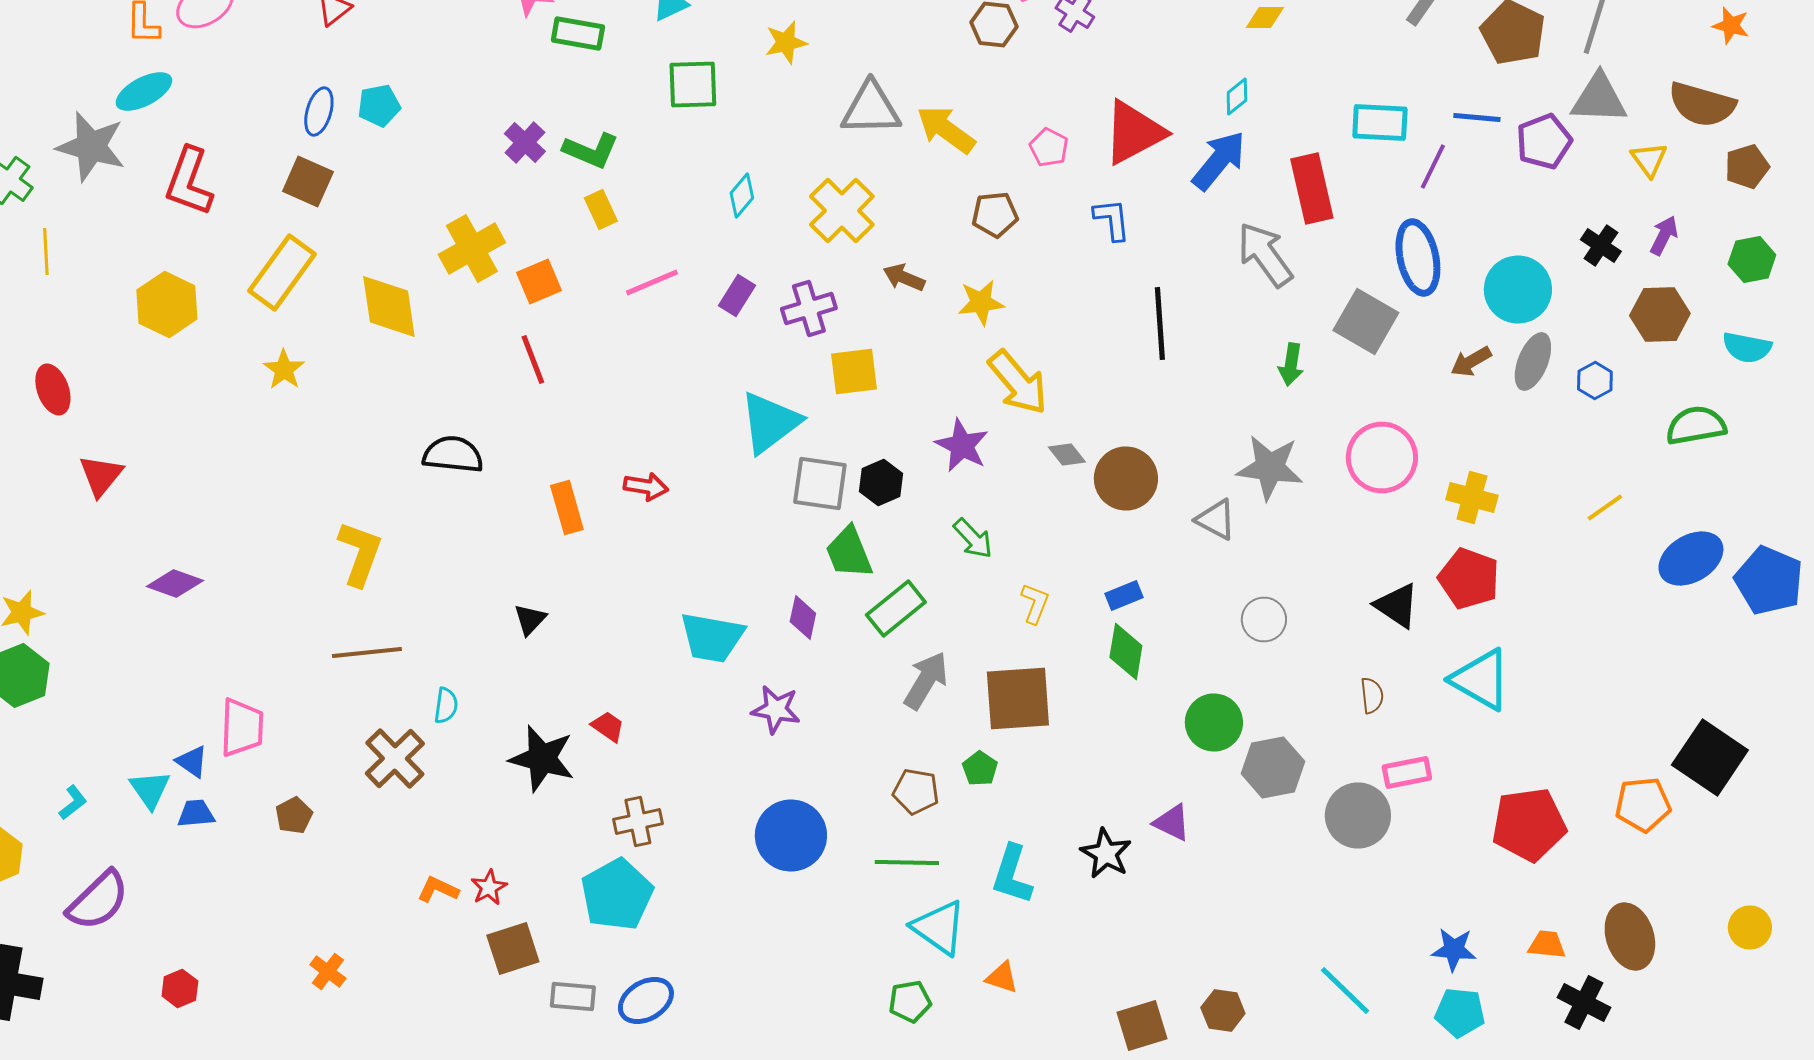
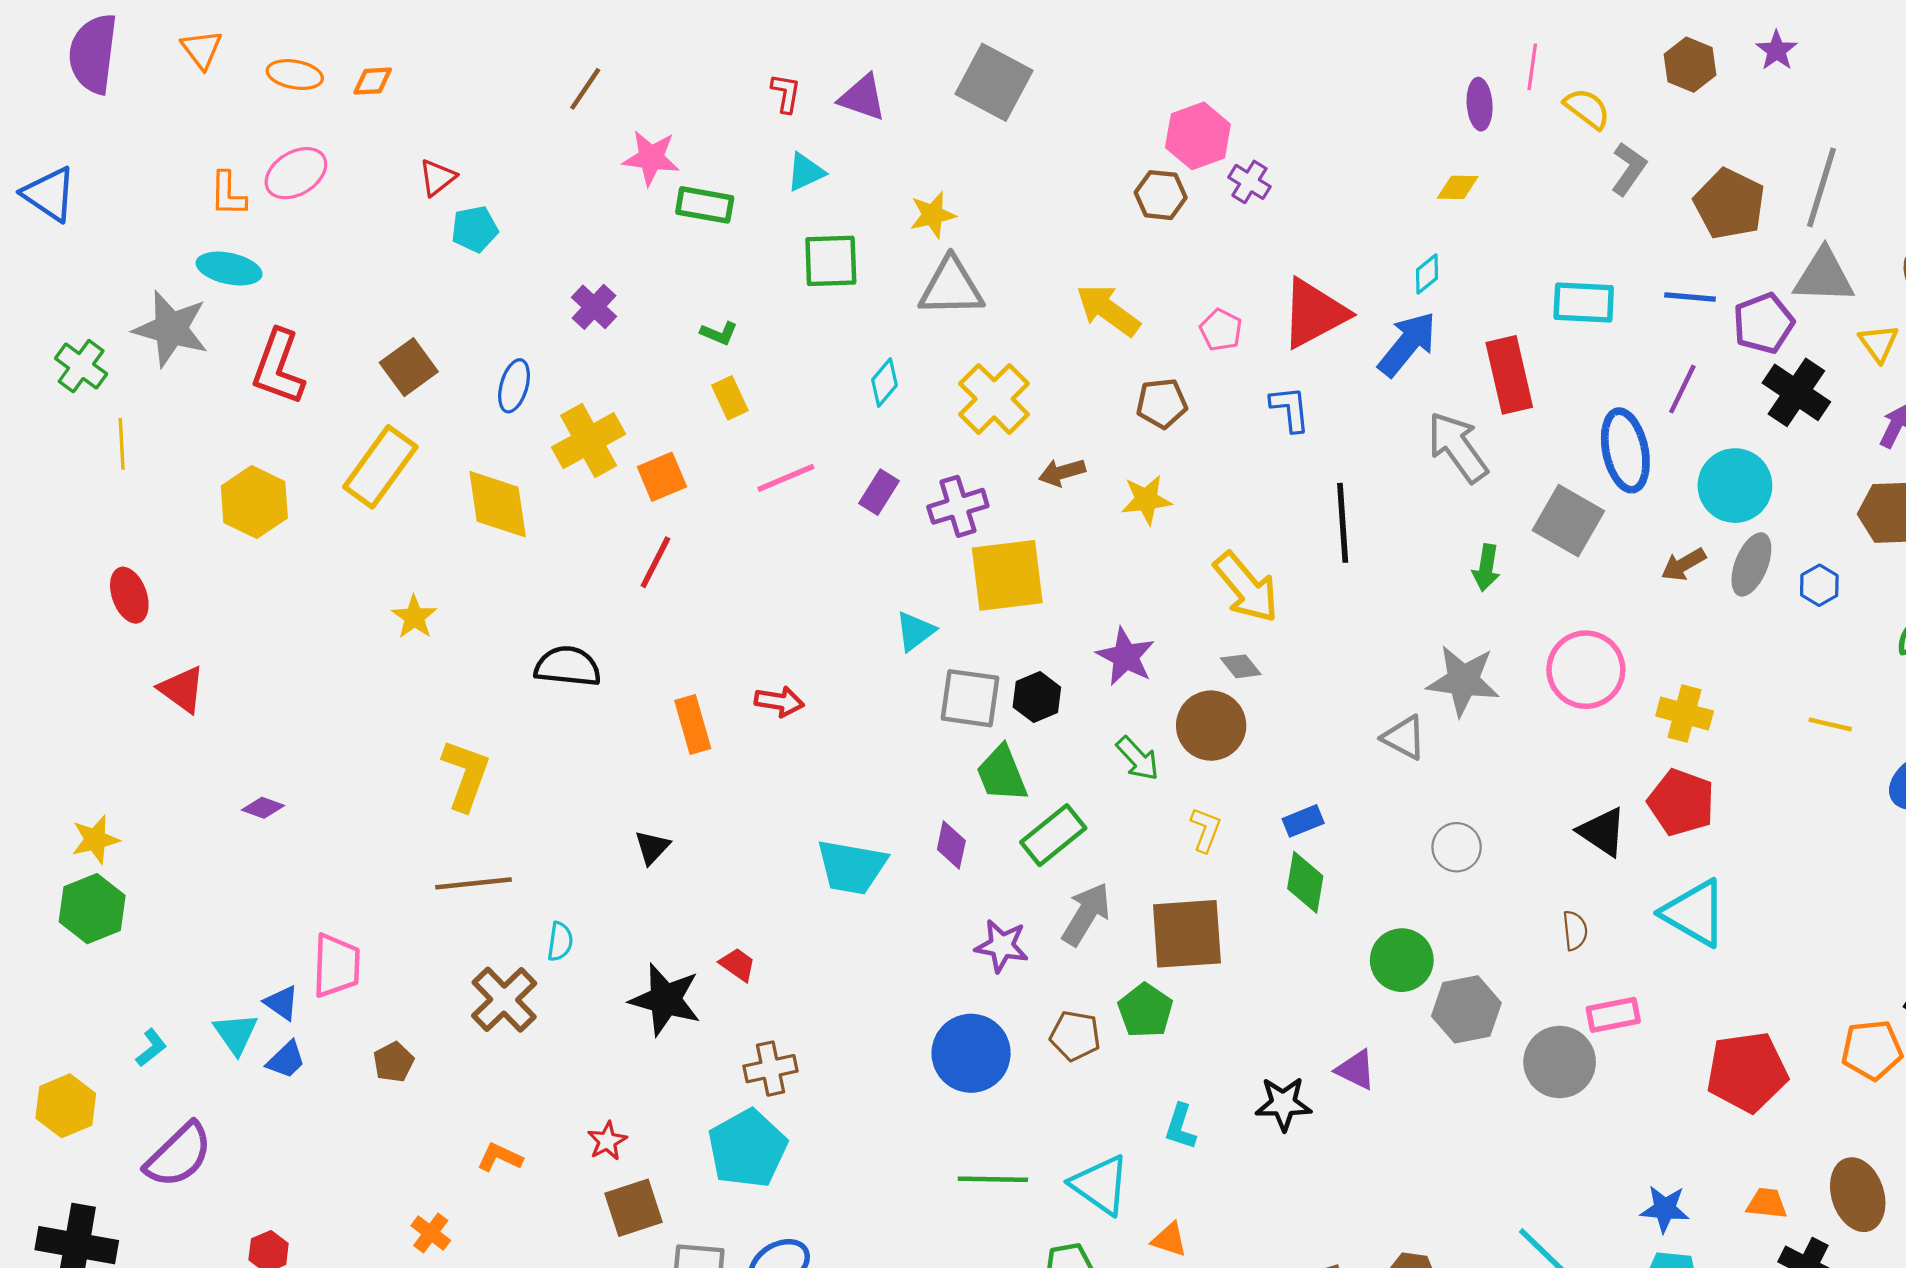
cyan ellipse: (144, 92) -> (229, 269), turned 40
cyan pentagon: (379, 106) -> (475, 229), moved
gray triangle: (871, 108) -> (951, 287), moved
blue ellipse: (319, 112) -> (514, 386), moved
purple cross: (525, 142) -> (594, 307), moved
green L-shape: (591, 150) -> (719, 333), size x0.6
purple line: (1433, 166) -> (1682, 389), moved
brown square: (308, 182) -> (409, 367), turned 30
black cross: (1601, 246) -> (1796, 392), moved, size x1.5
brown arrow: (904, 278) -> (1062, 472), turned -39
red line: (533, 360) -> (655, 562), turned 48
yellow star: (284, 370) -> (414, 617), moved
yellow square: (854, 372) -> (1007, 575), size x1.4
yellow arrow: (1018, 382) -> (1246, 587), moved
cyan triangle: (770, 422) -> (915, 631), size x0.6
red triangle: (101, 476) -> (182, 689), turned -33
brown circle: (1126, 478) -> (1211, 726), moved
yellow line: (1605, 508) -> (1830, 724), turned 48
purple diamond: (175, 584) -> (263, 808), size x0.7
purple star: (776, 710) -> (1002, 946), moved
green pentagon: (980, 768) -> (1145, 1011), size x1.4
blue trapezoid: (196, 814) -> (286, 1060), turned 141
blue circle: (791, 836) -> (971, 1053), moved
black star: (1106, 854) -> (1283, 1104), turned -30
green line: (907, 862) -> (993, 1179), moved
cyan L-shape: (1012, 874) -> (1180, 1127), size x0.7
orange L-shape: (438, 890) -> (500, 1157), moved

